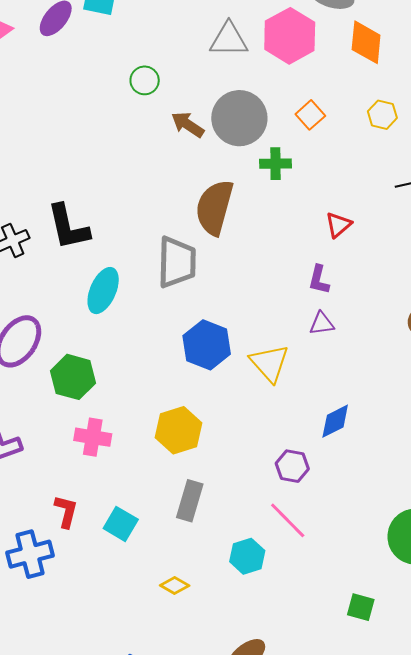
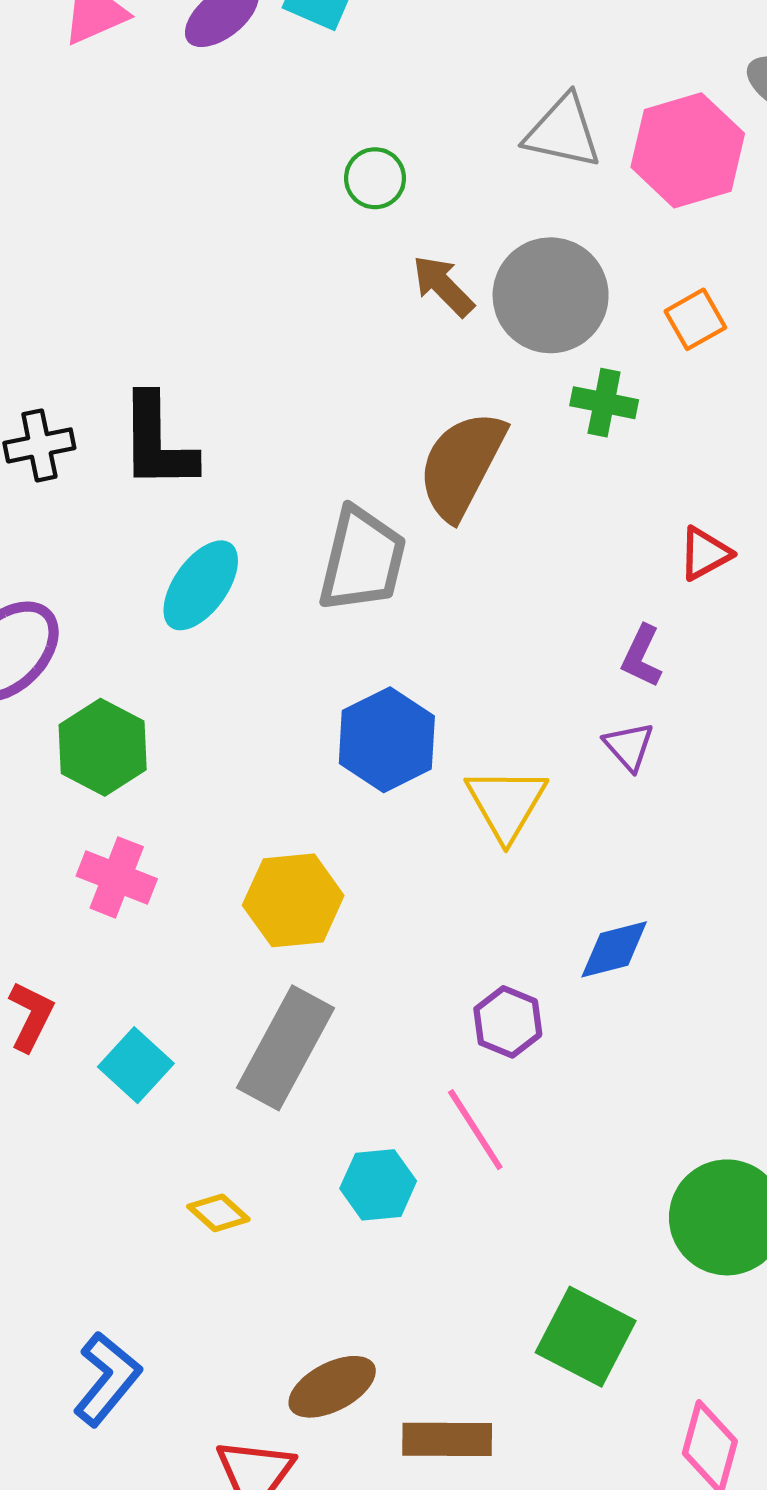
purple triangle: (322, 324) -> (629, 746), turned 44
gray rectangle: (190, 501) -> (286, 1048), size x1.4
green square: (361, 607) -> (586, 1337), size x1.6

